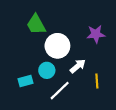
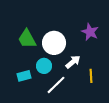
green trapezoid: (36, 25) -> (27, 39), moved
purple star: (96, 34) -> (90, 32), turned 30

